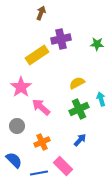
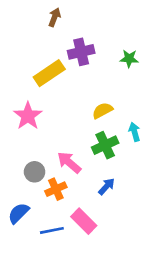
pink arrow: (41, 107) -> (69, 162), moved
gray circle: (17, 126) -> (35, 172), moved
blue semicircle: (14, 160) -> (19, 213), turned -90

